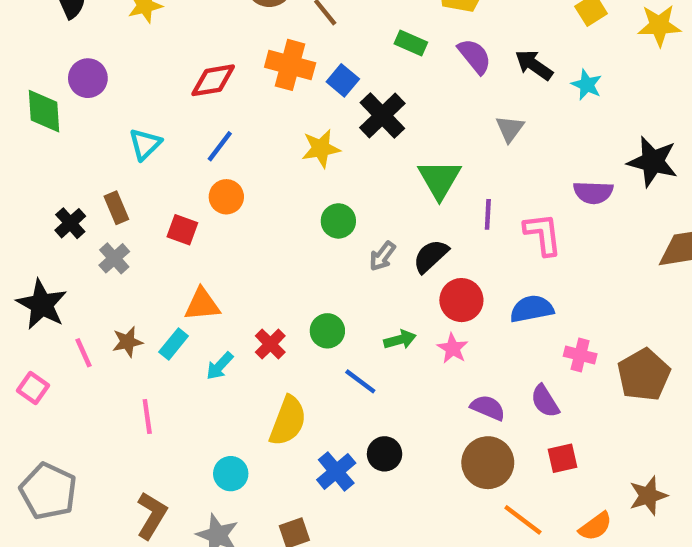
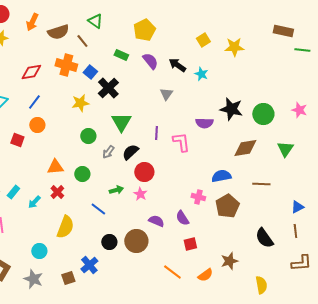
green triangle: (439, 179) -> (121, 122), moved
orange triangle: (202, 304) -> (55, 167), moved
blue semicircle: (532, 309) -> (221, 176), moved
green circle: (327, 331) -> (82, 174), moved
brown circle: (488, 463) -> (136, 241), moved
blue cross: (336, 471) -> (89, 265), moved

